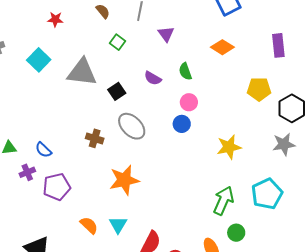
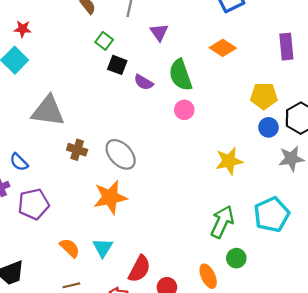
red star: (55, 19) -> (23, 29), moved
green semicircle: (185, 71) -> (181, 75), size x1.6
gray triangle: (82, 72) -> (48, 111), moved
black square: (117, 91) -> (117, 65), moved, turned -36
blue circle: (182, 124) -> (268, 127), moved
gray ellipse: (132, 126) -> (121, 154), moved

